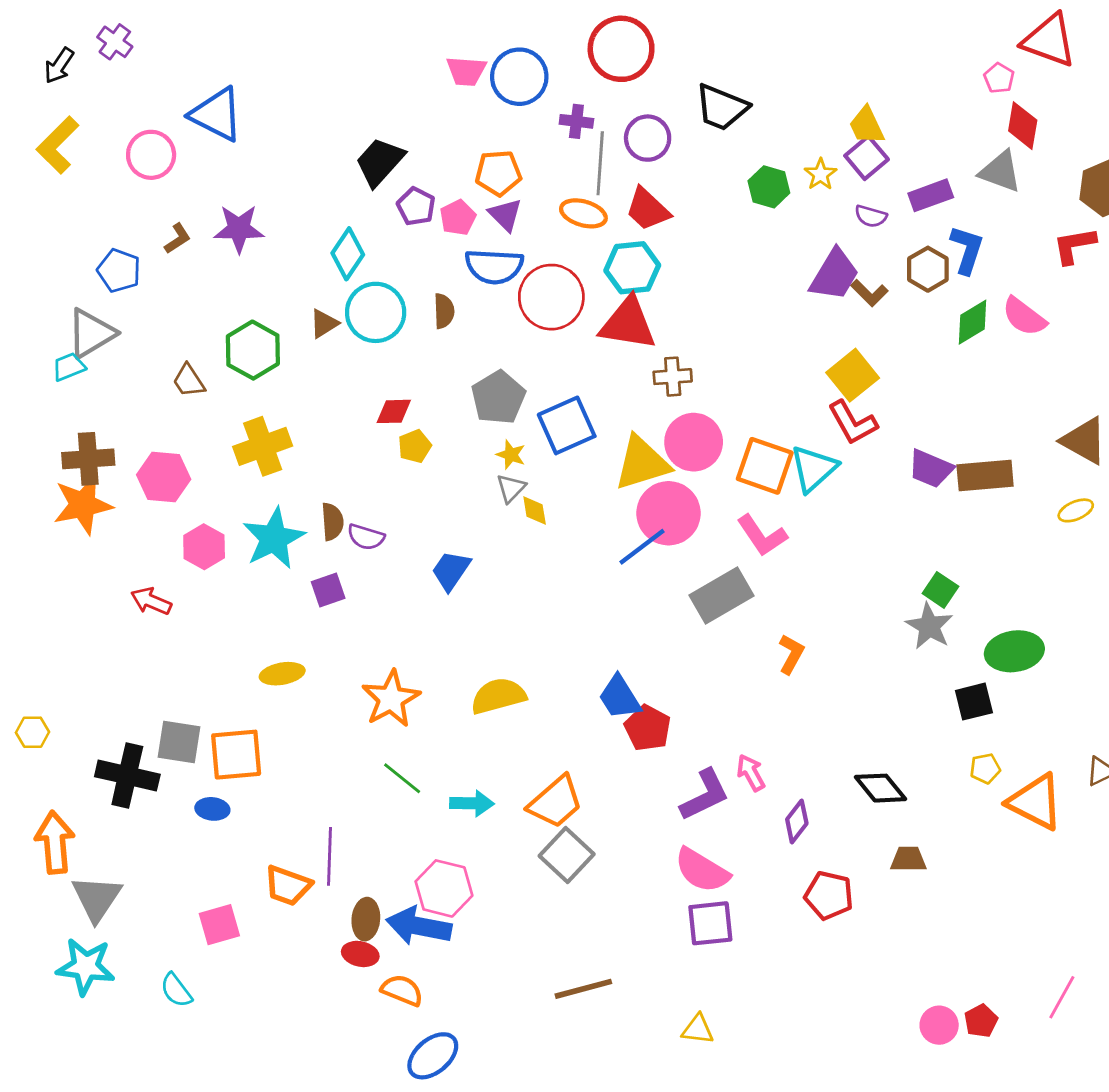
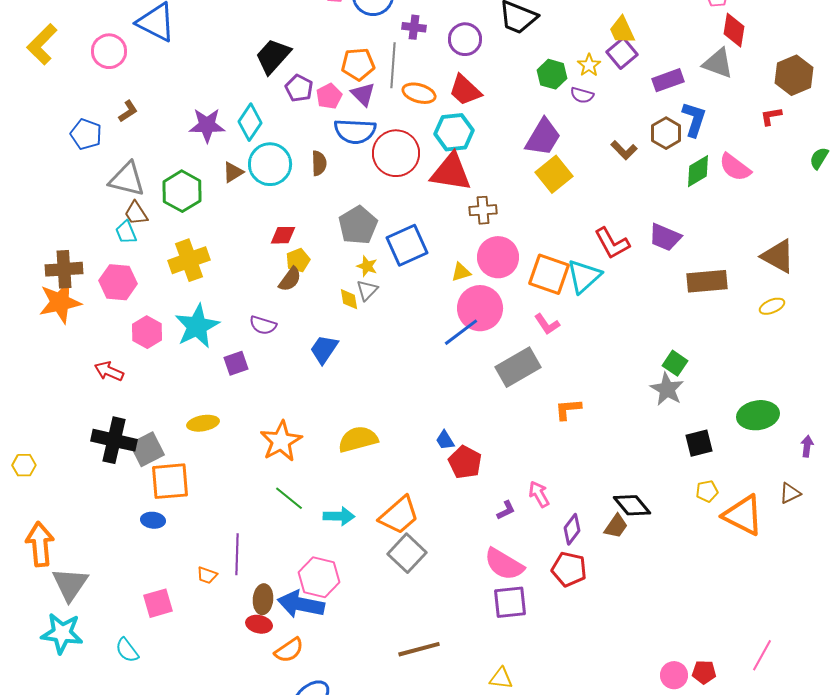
gray line: (600, 163) -> (393, 65), moved
purple semicircle: (871, 216) -> (582, 95), moved
purple star: (239, 229) -> (207, 125), moved
red L-shape: (1074, 245) -> (771, 116), size x0.7
purple trapezoid: (834, 275) -> (543, 137), moved
gray triangle: (91, 333) -> (127, 179), moved, turned 45
cyan trapezoid: (69, 367) -> (126, 232), moved, turned -90
yellow square: (853, 375) -> (554, 174), moved
yellow triangle: (642, 463) -> (461, 272), size x0.5
purple trapezoid: (931, 469) -> (665, 237), moved
yellow diamond: (535, 510) -> (349, 299), moved
brown semicircle: (332, 522) -> (290, 279), moved, turned 40
pink L-shape: (762, 536) -> (547, 324), size x0.7
green ellipse: (1014, 651) -> (758, 415), moved
orange L-shape: (791, 654) -> (568, 409), turned -124
blue trapezoid: (620, 697) -> (445, 440), size x0.6
gray square: (179, 742) -> (147, 449), moved, turned -36
black cross: (127, 775) -> (114, 440), moved
purple L-shape: (705, 795) -> (506, 510), size x0.5
brown trapezoid: (908, 859) -> (616, 526), moved, turned 124
orange trapezoid: (288, 886) -> (207, 575), size x0.6
red pentagon: (829, 895) -> (569, 569), moved
orange semicircle: (402, 990) -> (289, 650), turned 124
red pentagon: (981, 1021) -> (704, 672), turned 30

